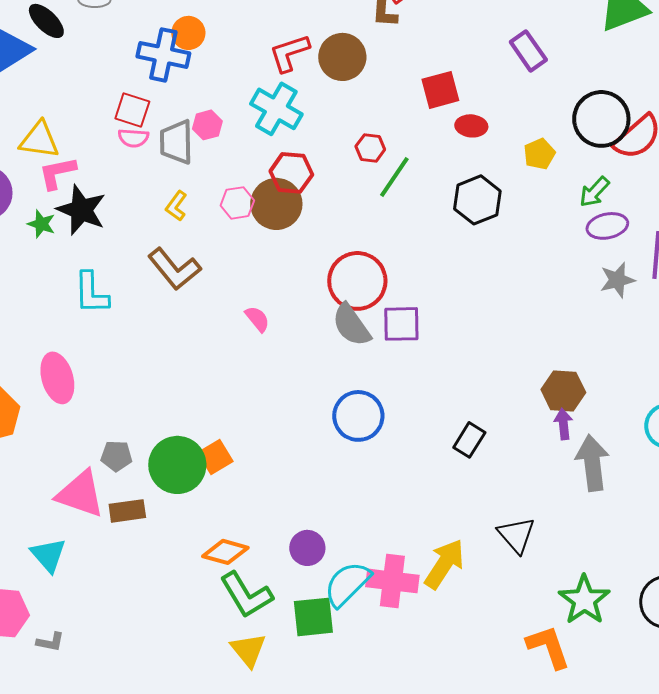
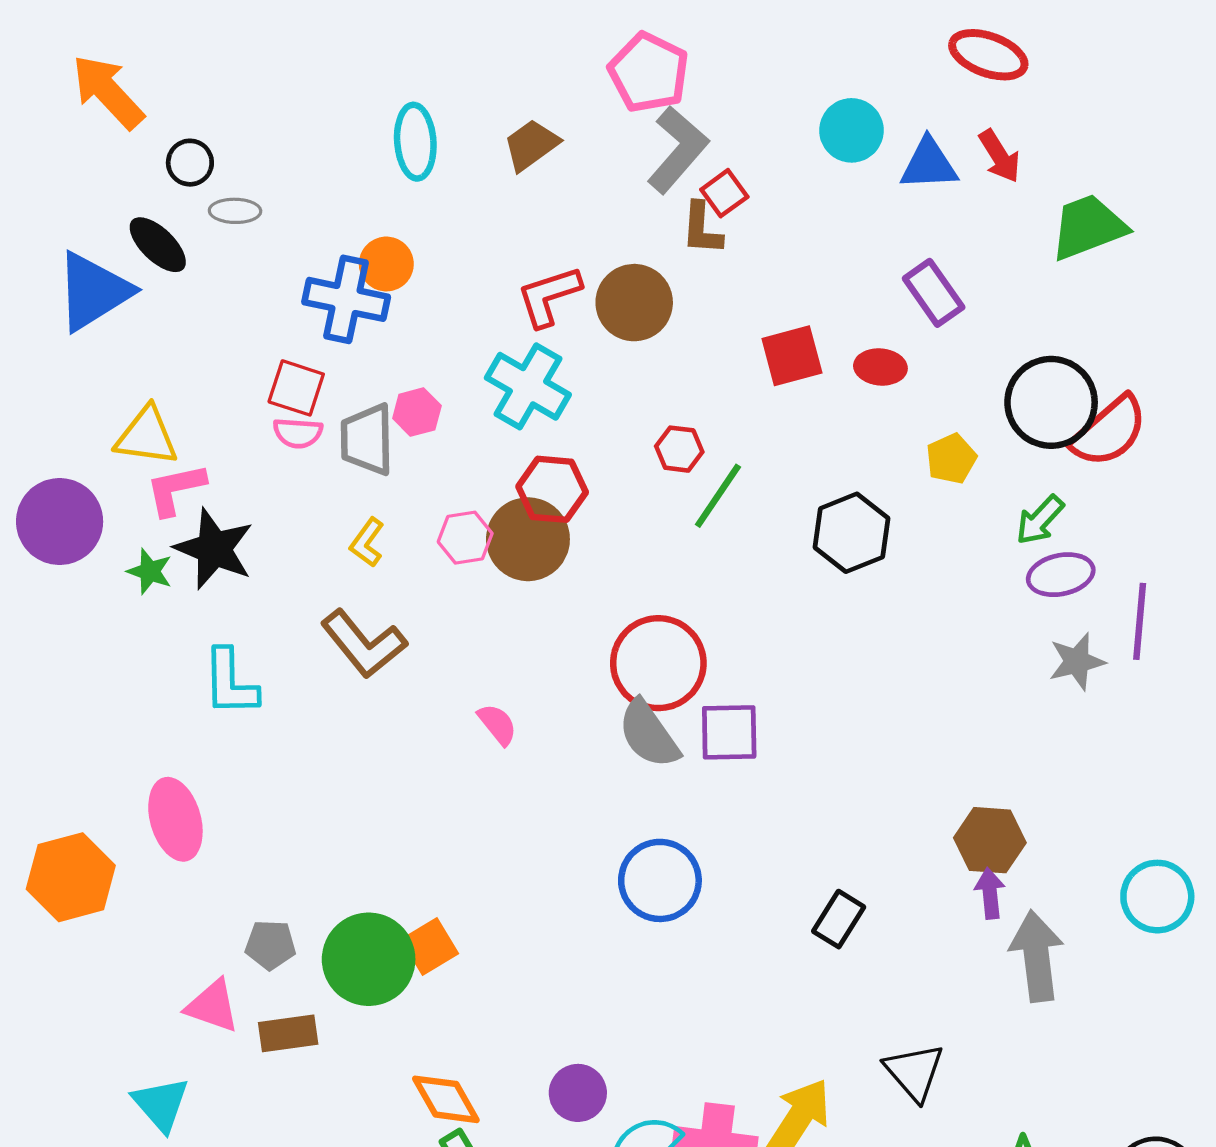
red ellipse: (471, 126) -> (880, 367), moved
pink triangle: (80, 494) -> (212, 1006), size x0.7
orange diamond: (225, 552) -> (446, 1099), turned 45

